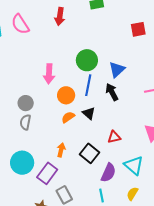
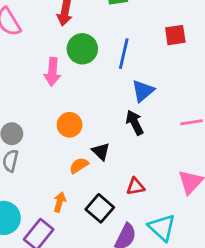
green circle: (87, 60) -> (82, 49), moved
pink arrow: (49, 74) -> (52, 72), moved
blue line: (88, 85) -> (124, 54), moved
orange semicircle: (68, 117) -> (79, 165), moved

